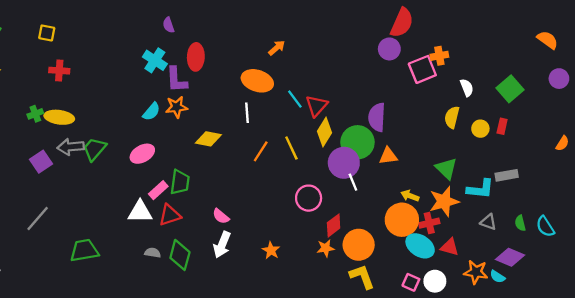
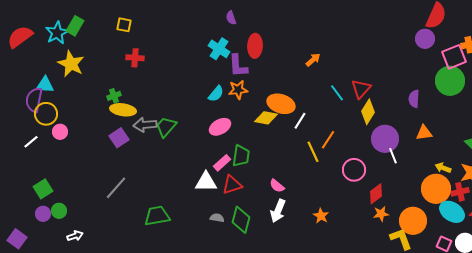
orange arrow: (277, 48) -> (313, 60), moved
orange ellipse: (257, 81) -> (281, 104), moved
cyan line: (295, 99) -> (337, 93), moved
white line: (247, 113) -> (300, 121), moved, turned 36
yellow ellipse: (59, 117) -> (123, 110), moved
purple semicircle: (377, 117) -> (414, 99), size x0.7
green circle: (357, 142) -> (450, 81), moved
yellow line: (291, 148) -> (313, 152), moved
orange line: (261, 151) -> (328, 140), moved
pink ellipse: (142, 154) -> (220, 127), moved
orange circle: (359, 245) -> (413, 221), moved
orange star: (326, 248) -> (381, 214), moved

